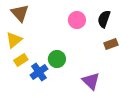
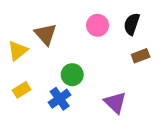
brown triangle: (20, 13) -> (46, 34), moved
yellow rectangle: (21, 60) -> (22, 90), moved
blue cross: (39, 72) -> (60, 99), moved

